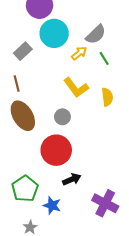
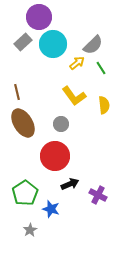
gray rectangle: (23, 51) -> (23, 42), moved
purple cross: (105, 203) -> (98, 195), moved, size x0.7

